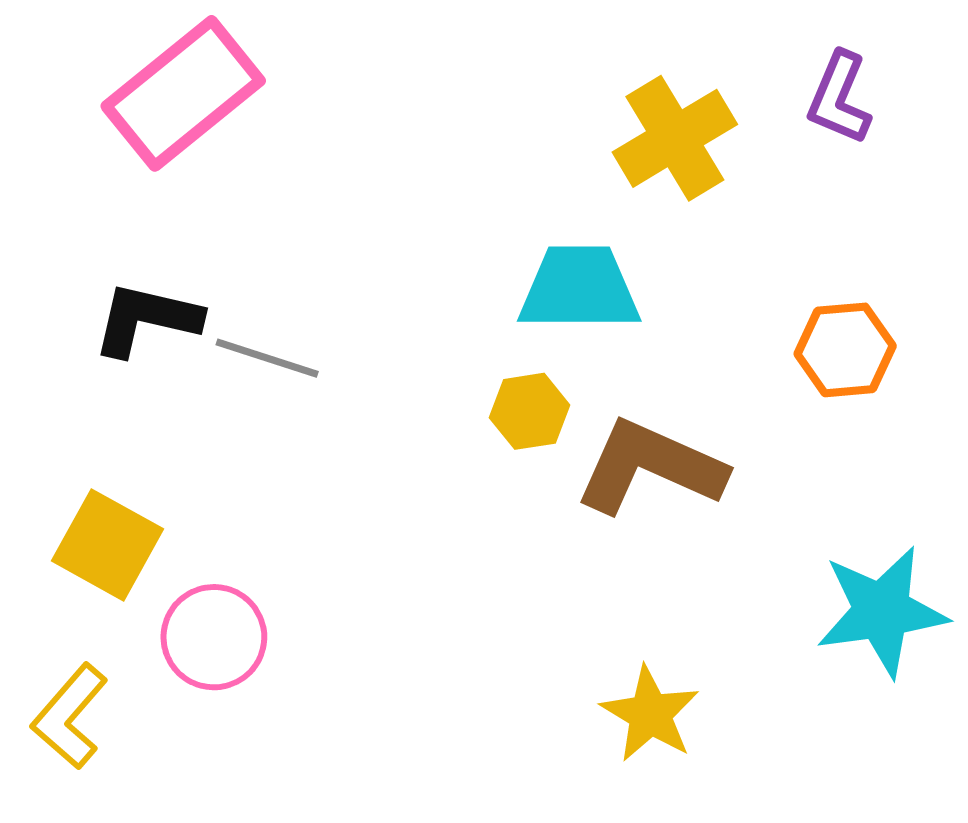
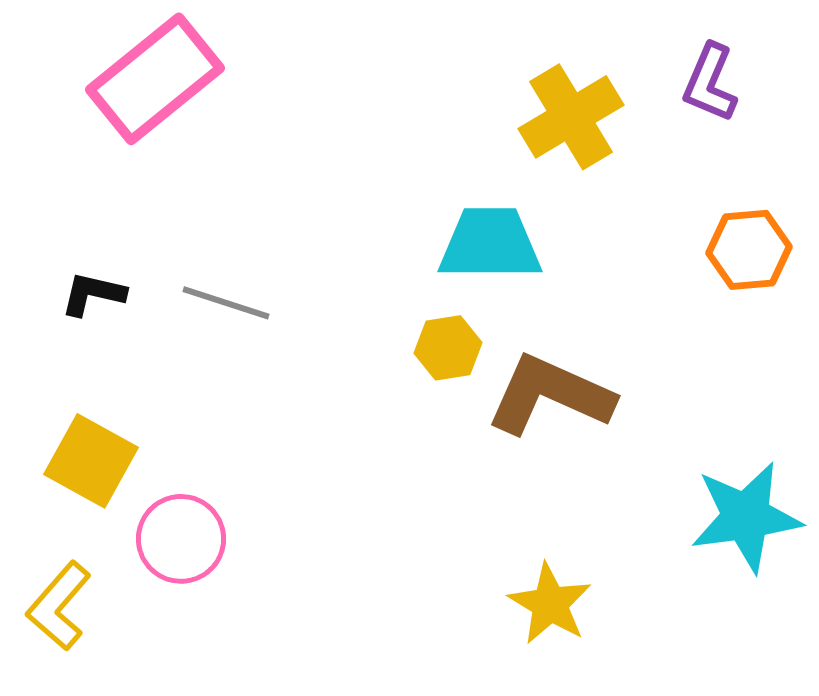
black L-shape: (147, 319) -> (93, 294), moved, size x0.7
orange hexagon: (845, 350) -> (749, 250), moved

